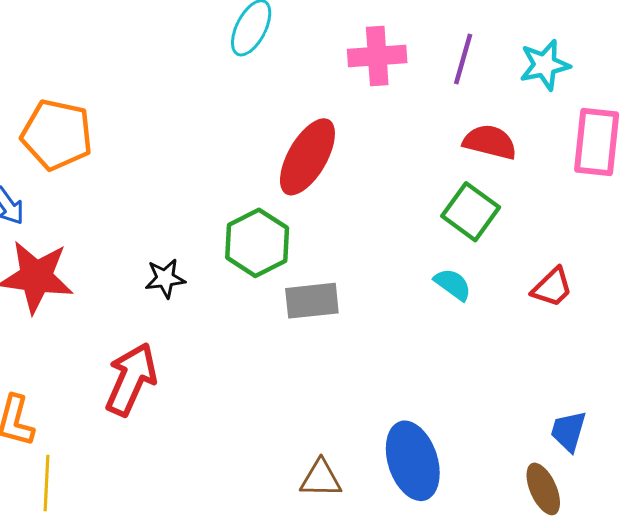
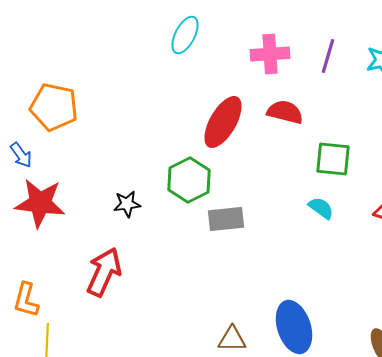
red semicircle: (490, 142) -> (285, 112), moved
green square: (471, 212) -> (333, 159), turned -30

